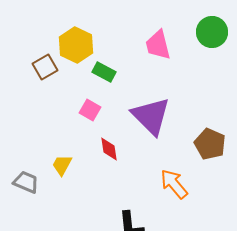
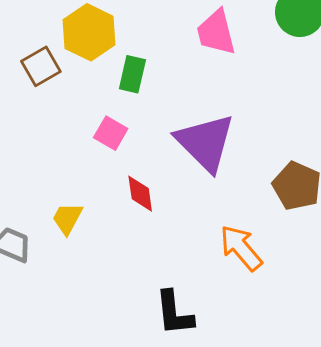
green rectangle: (104, 72) -> (132, 74), turned 75

